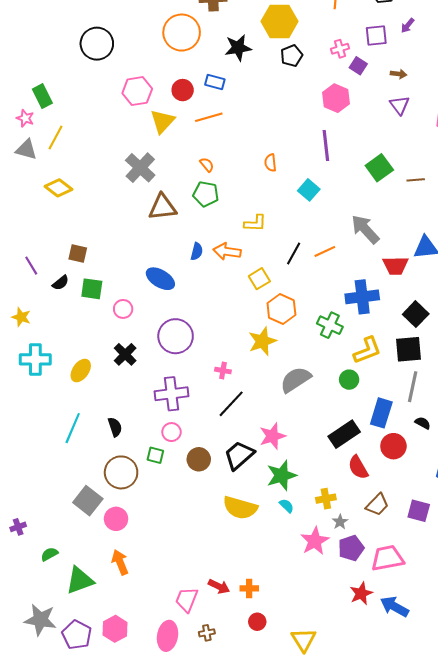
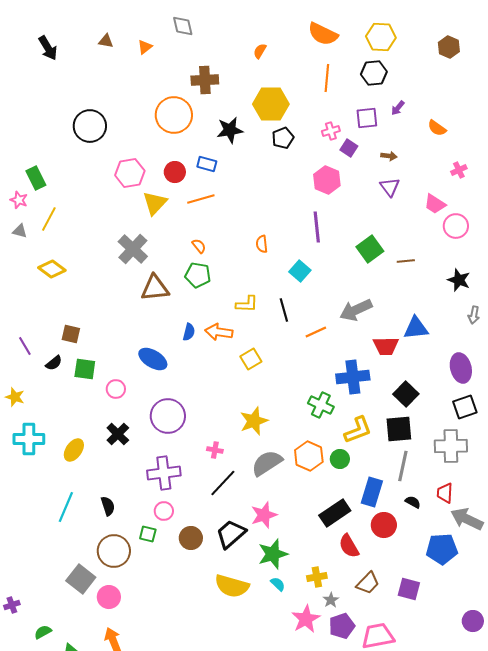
gray triangle: (26, 150) -> (20, 231), size x0.7
gray arrow: (365, 229) -> (356, 310), turned -72
black line: (294, 253) -> (284, 310), moved, turned -45
orange hexagon: (281, 309) -> (309, 456), moved
gray semicircle: (296, 380) -> (267, 463), moved

